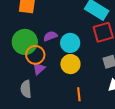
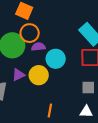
orange circle: (35, 55) -> (30, 33), moved
yellow circle: (70, 64) -> (39, 75), moved

